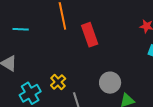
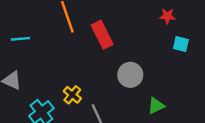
gray circle: (110, 83) -> (130, 75), moved

